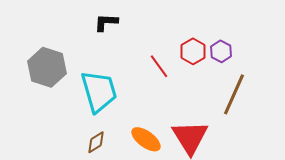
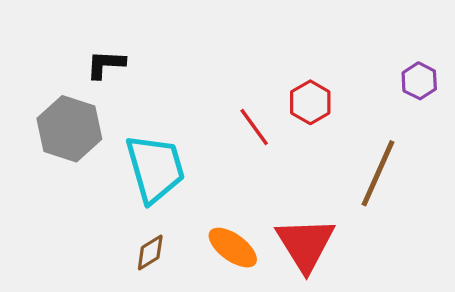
black L-shape: (106, 22) -> (106, 64), moved
purple hexagon: (221, 51) -> (419, 81), moved

